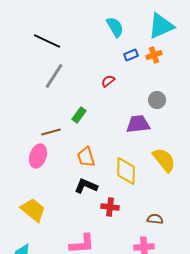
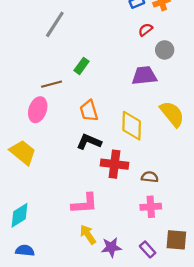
red semicircle: (108, 81) -> (145, 30), moved
red cross: (110, 207) -> (115, 164), size x1.4
yellow trapezoid: (33, 210) -> (23, 152), moved
brown semicircle: (155, 219) -> (150, 177), moved

